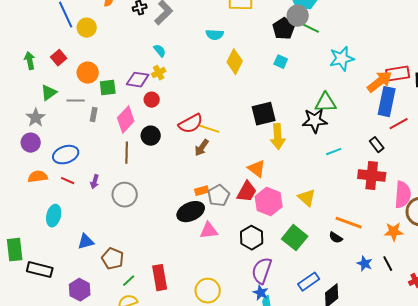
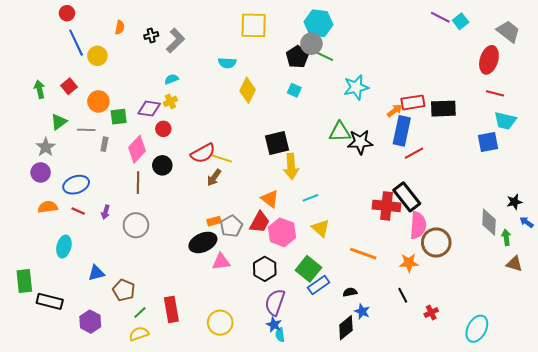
cyan semicircle: (160, 51) -> (171, 79), turned -72
orange arrow: (380, 82) -> (395, 111), size x0.6
black star: (315, 121) -> (360, 142), moved
black rectangle: (377, 145) -> (407, 197), moved, size x1.8
cyan line: (334, 152) -> (310, 198), moved
black semicircle: (336, 238) -> (350, 292), moved, turned 136
blue star: (365, 264) -> (362, 311), moved
blue rectangle: (309, 282) -> (319, 285), moved

